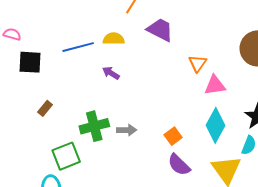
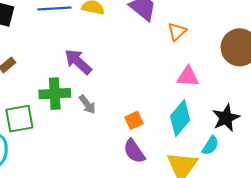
orange triangle: (197, 63) -> (177, 31), moved
purple arrow: (111, 73) -> (78, 62), moved, size x1.6
gray arrow: (127, 130) -> (87, 104), turned 42

